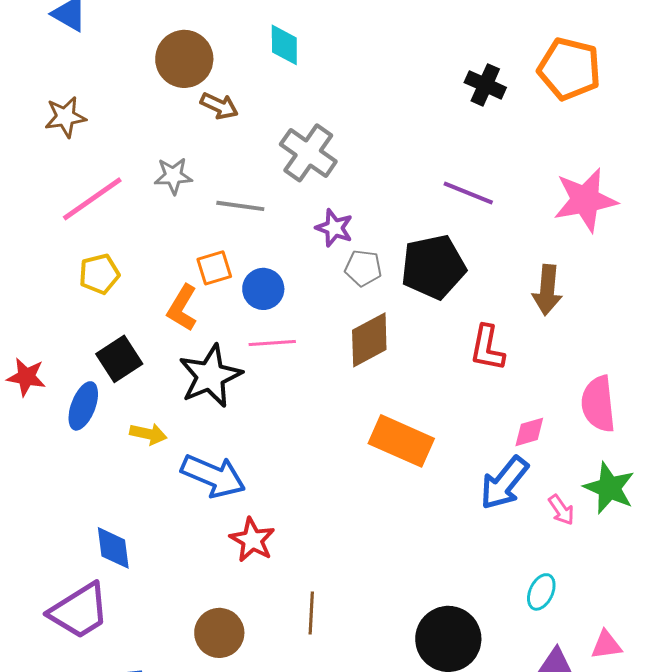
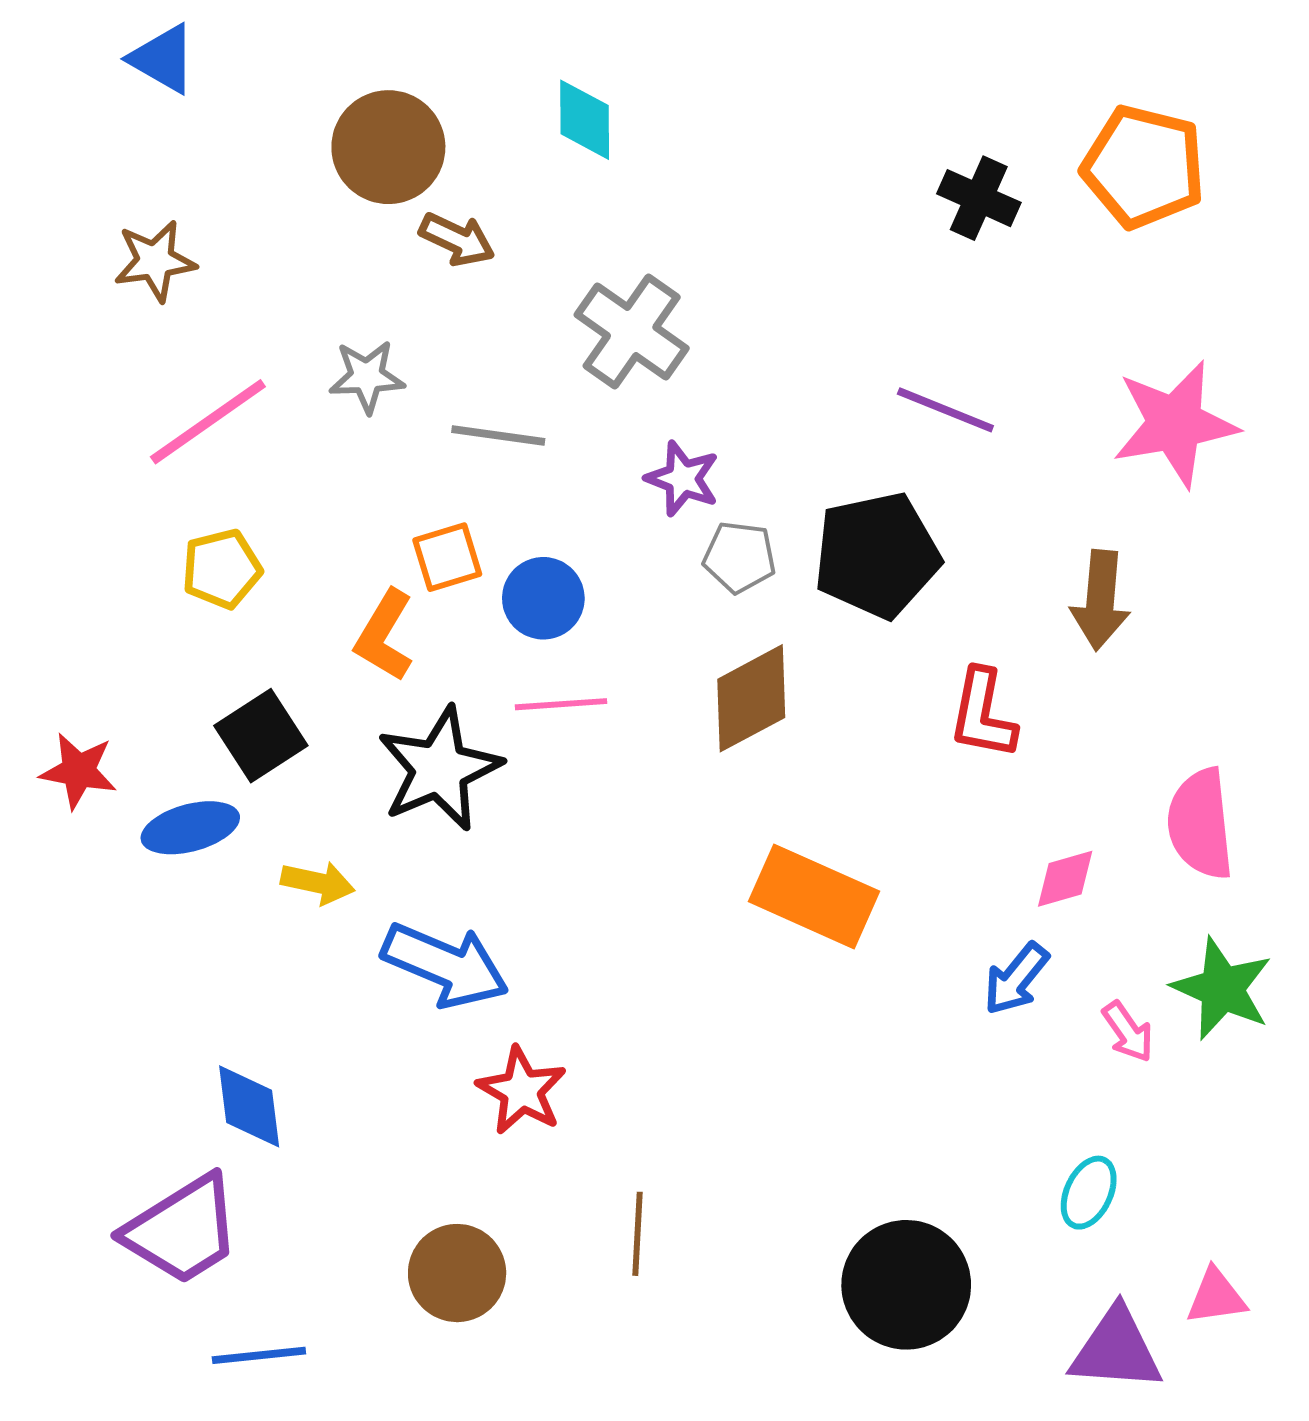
blue ellipse: (83, 406) -> (190, 828), turned 54
blue arrow: (504, 483) -> (1016, 979), size x0.7

